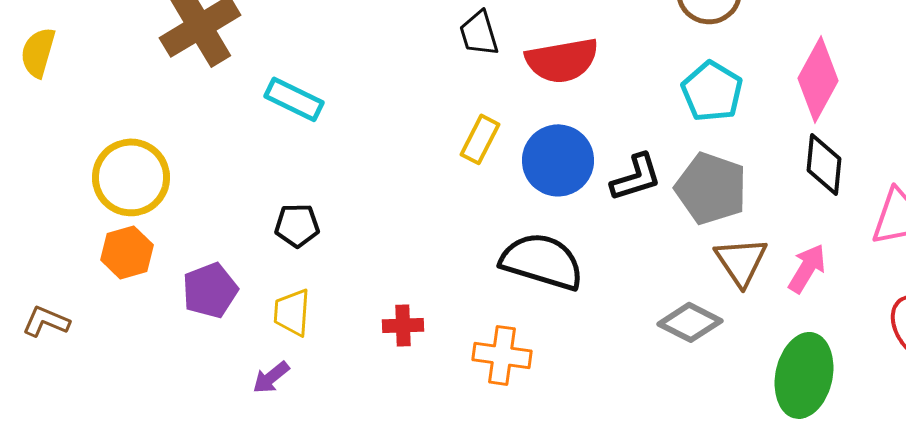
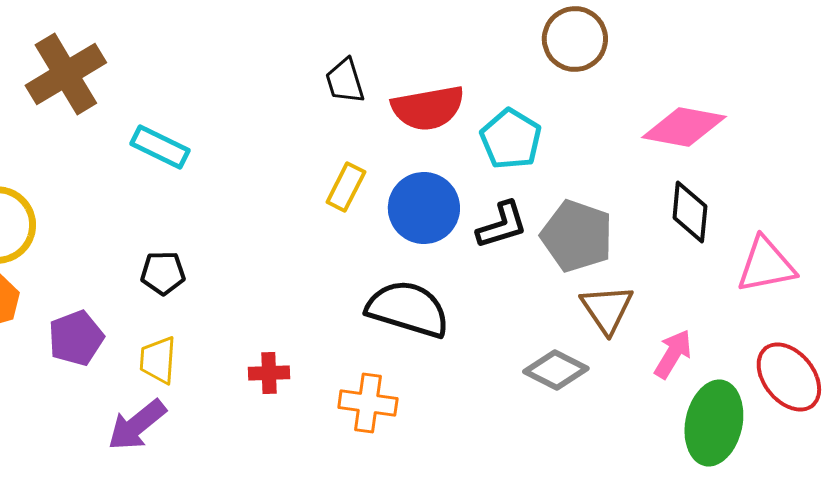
pink diamond: (818, 79) -> (684, 127), turned 72
cyan pentagon: (712, 91) -> (511, 139), moved
pink arrow: (807, 268) -> (673, 354), moved
green ellipse: (804, 375) -> (714, 423), moved
purple arrow: (271, 377) -> (137, 425), size x1.6

